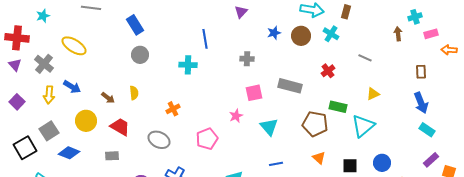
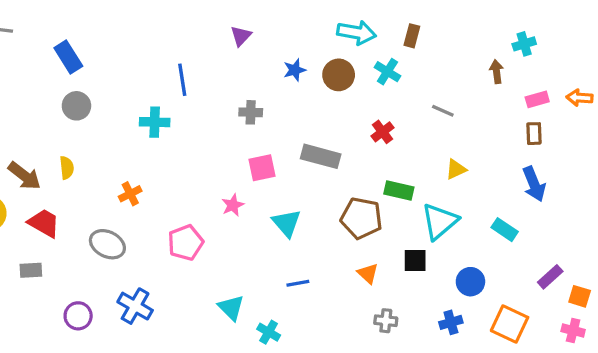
pink rectangle: (431, 34) -> (537, 99), moved
brown arrow: (108, 98) -> (24, 176), size x1.5
cyan rectangle: (427, 130) -> (505, 230), moved
black square: (350, 166) -> (415, 260), moved

